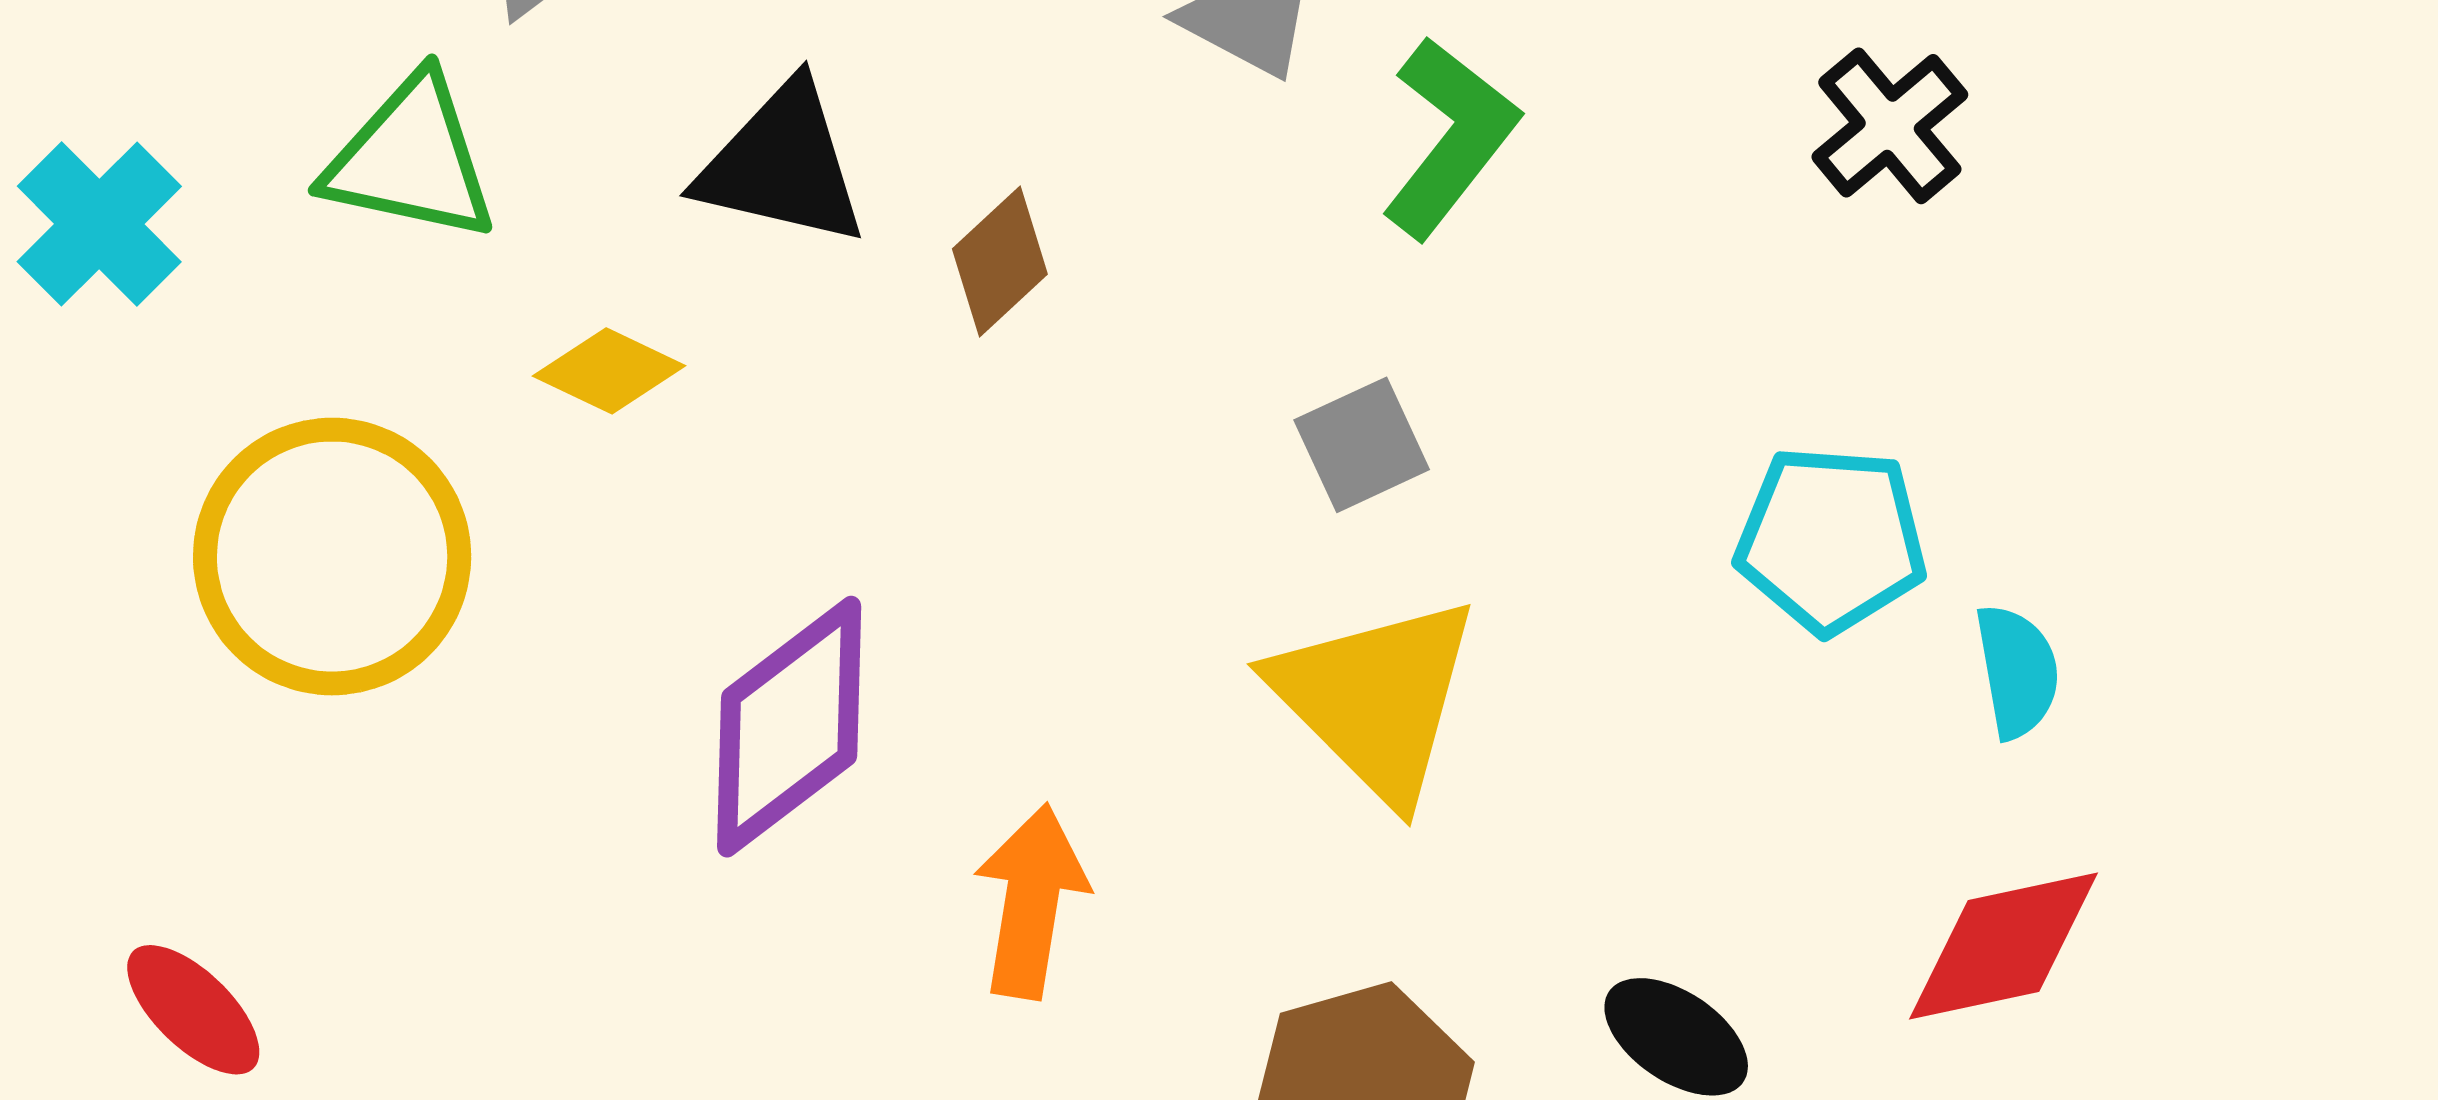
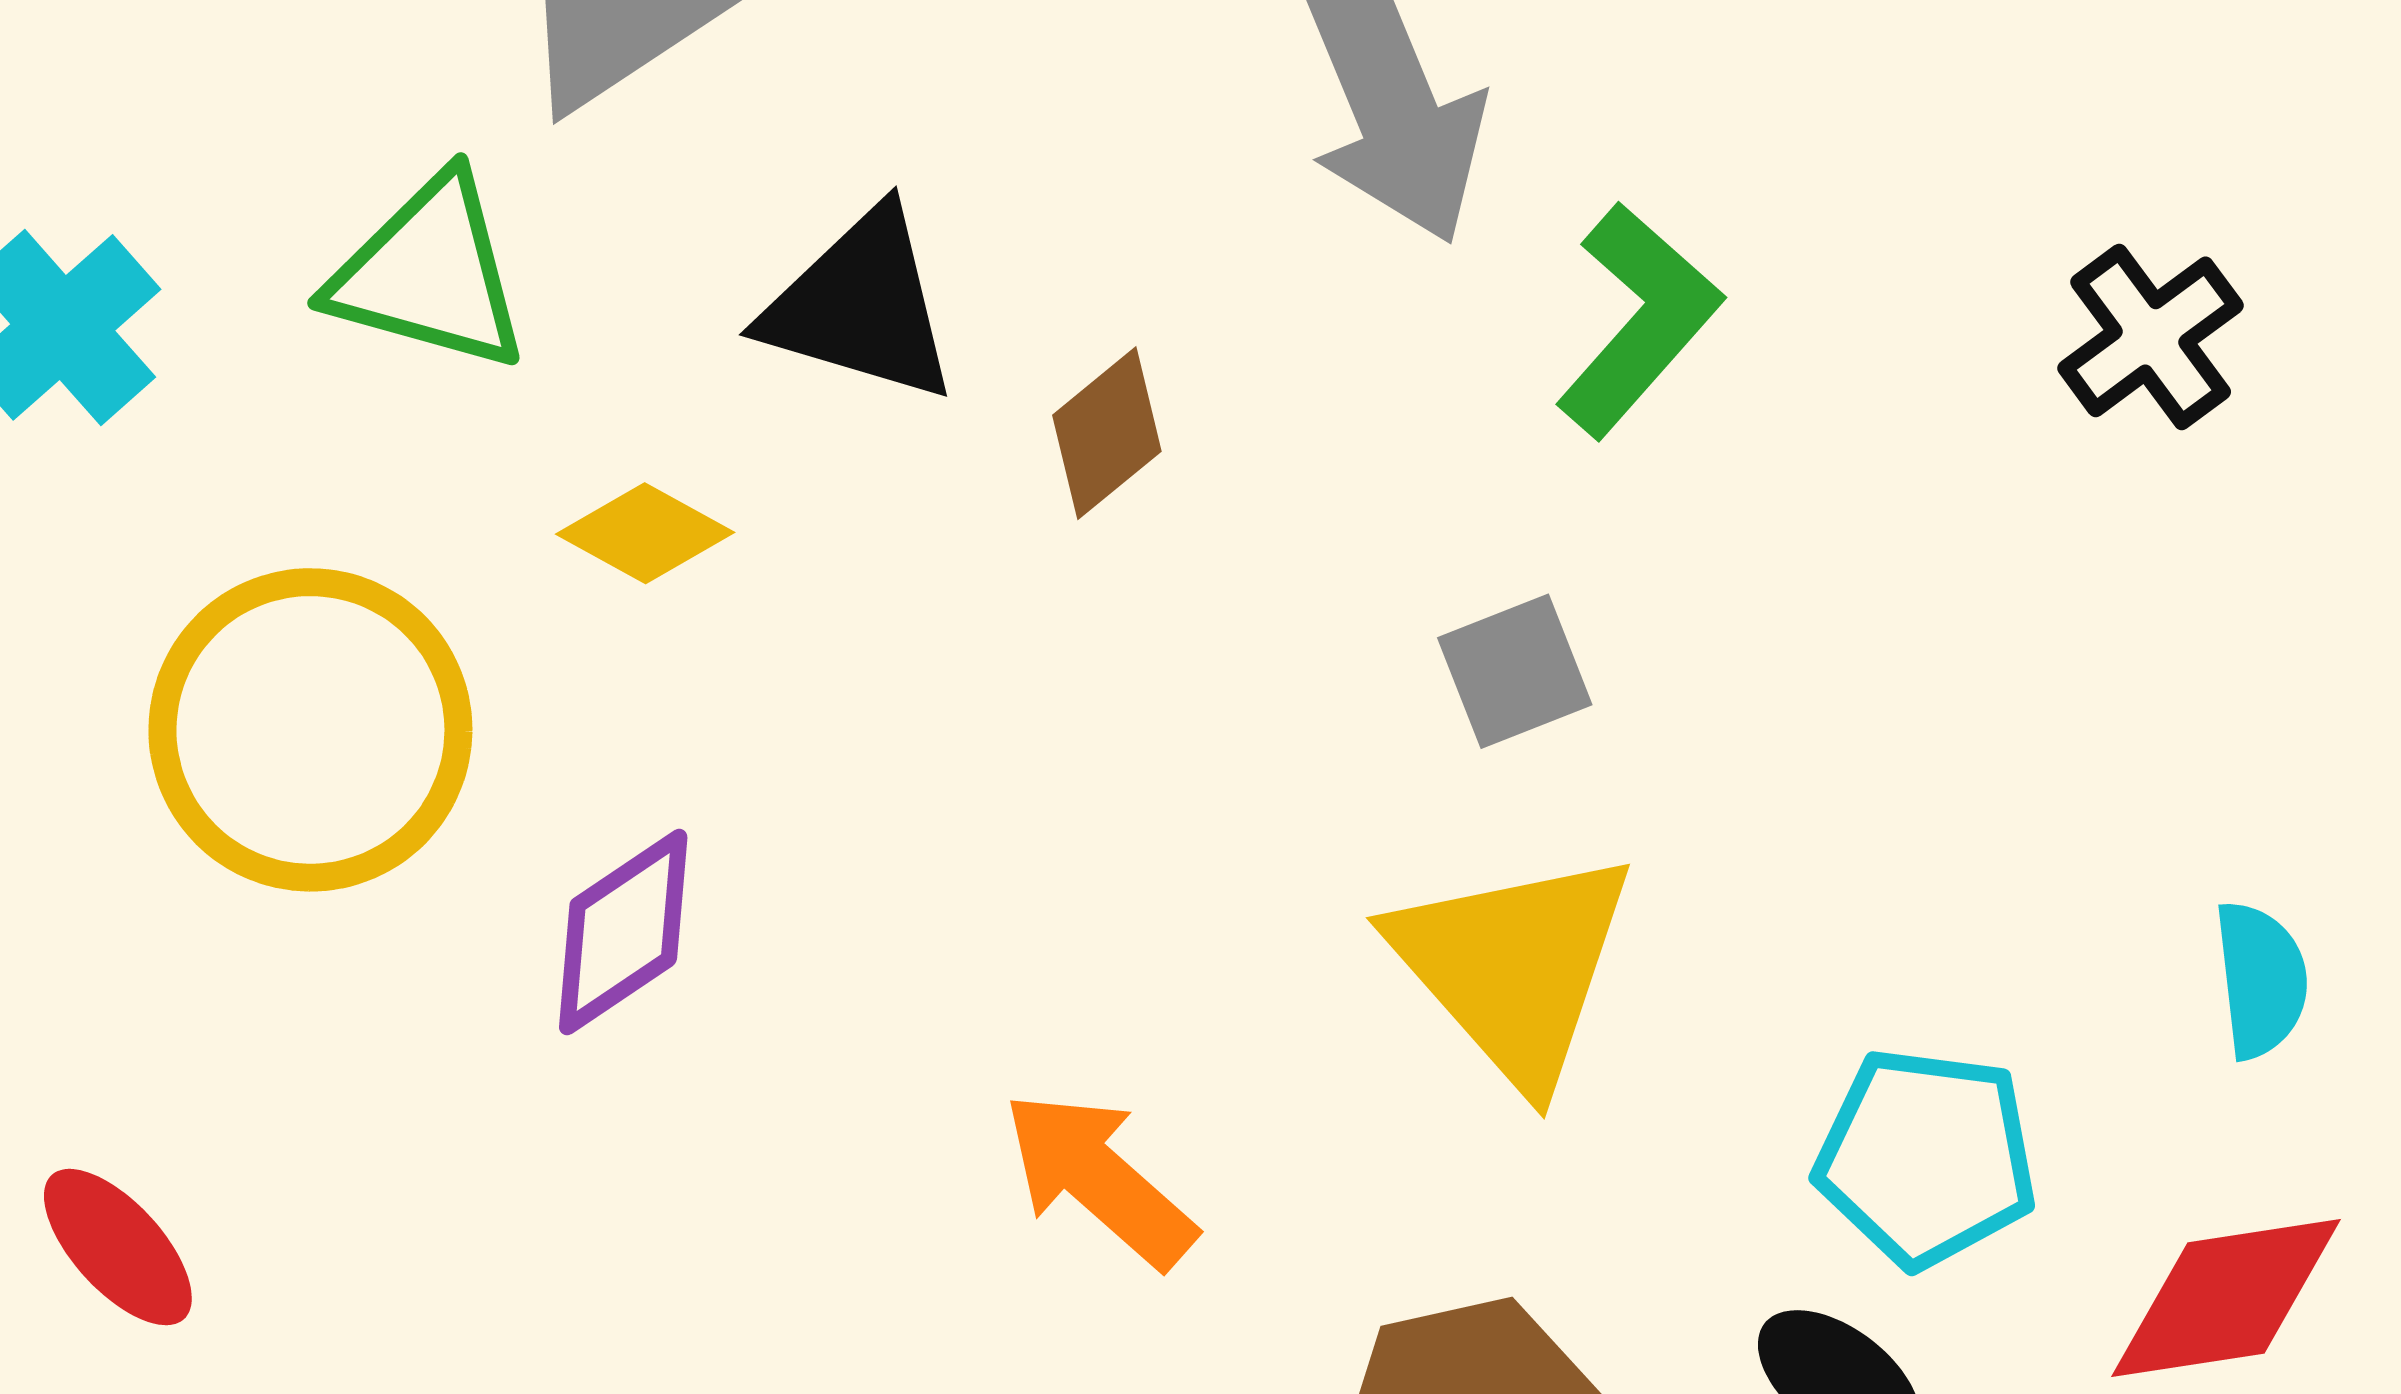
cyan pentagon: (1831, 540) -> (1926, 1158), moved
purple diamond: (789, 727) -> (623, 932), moved, size x0.7
orange arrow: (1031, 901) -> (1099, 1179), turned -61

